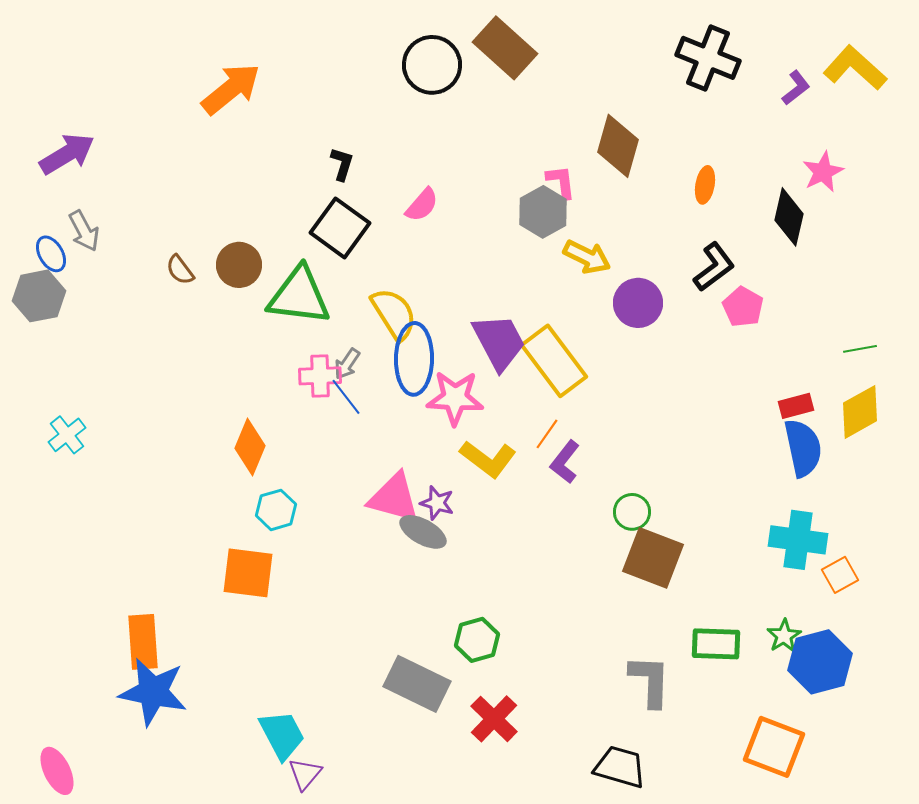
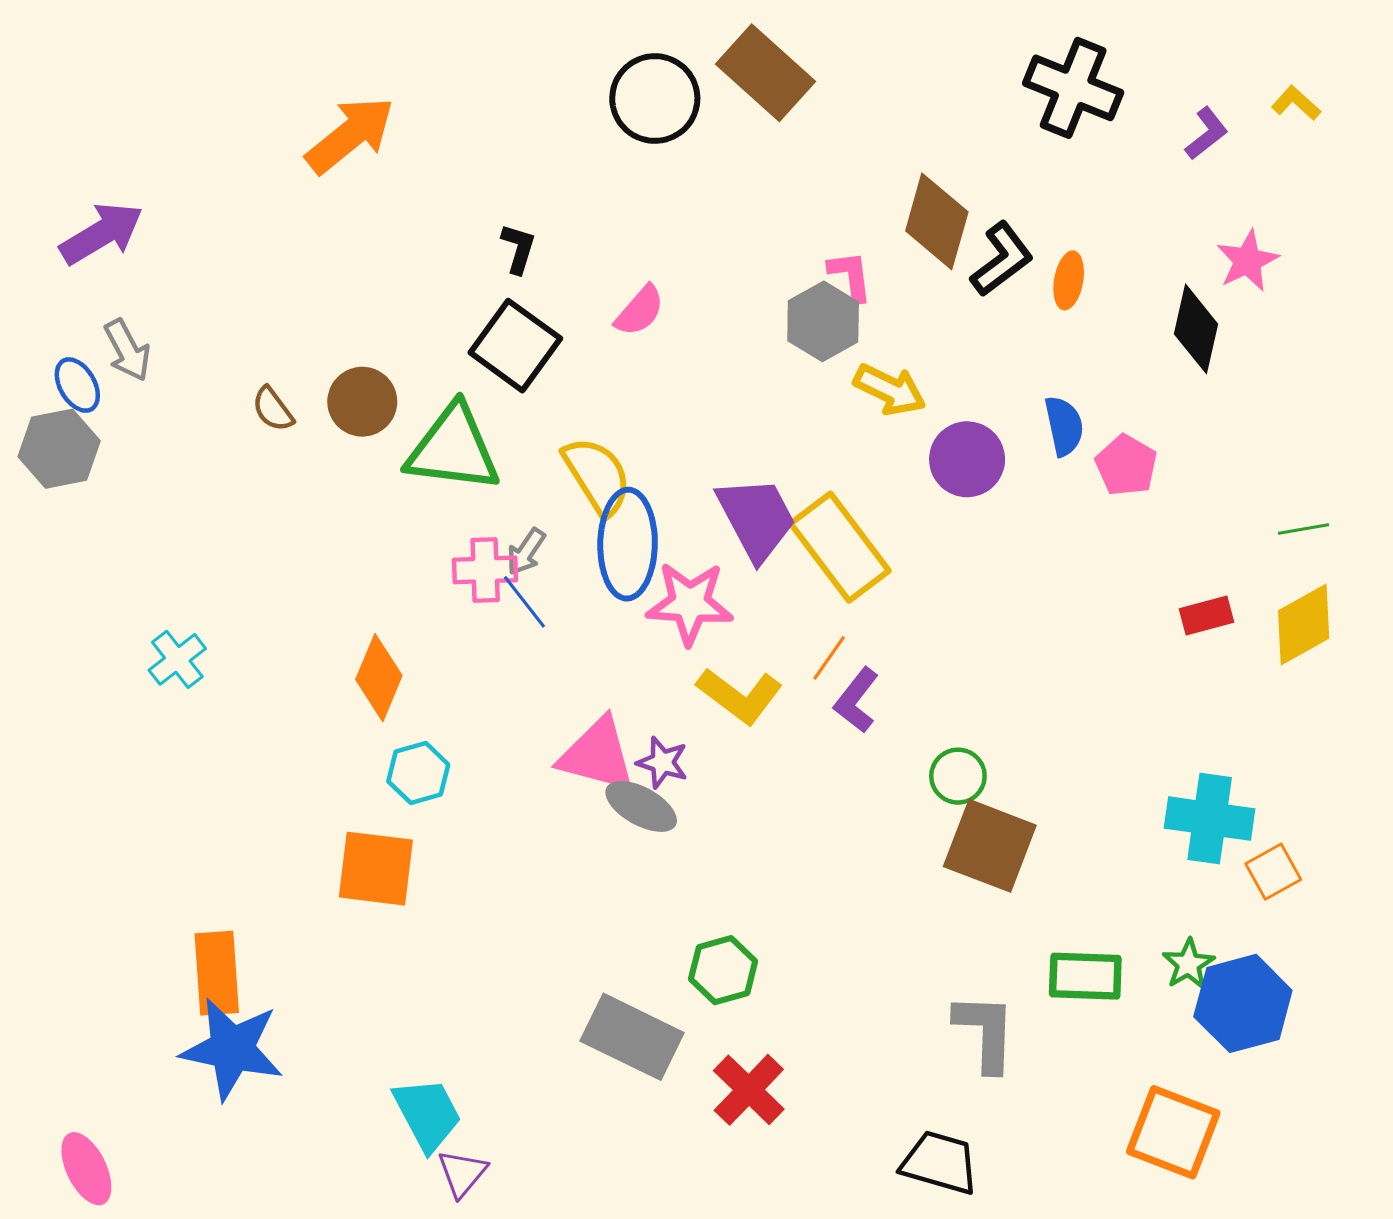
yellow L-shape: (855, 68) -> (1296, 103), size x0.5
black L-shape: (714, 267) -> (1002, 259), moved
cyan cross: (67, 435) -> (177, 659), moved
blue semicircle: (803, 448) -> (1064, 426), moved, size x0.7

